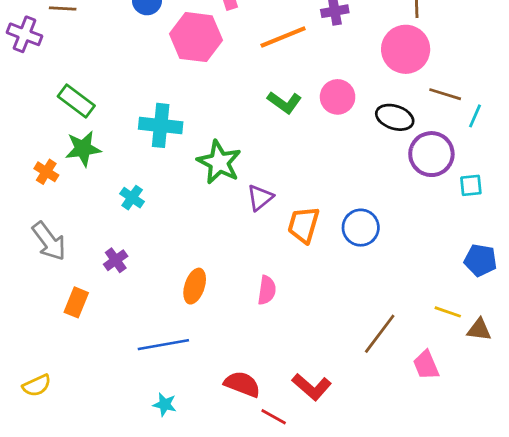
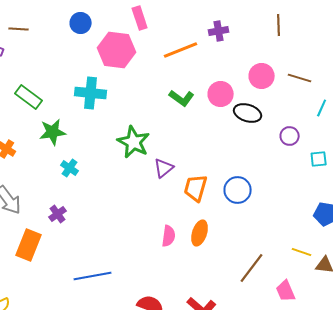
pink circle: (406, 49) -> (262, 76), moved, size x0.7
brown line: (445, 94) -> (300, 78), moved
black ellipse: (395, 117) -> (248, 113), moved
cyan cross: (161, 125) -> (91, 93), moved
green star: (83, 149) -> (53, 132), moved
purple circle: (431, 154) -> (290, 136), size x0.6
orange ellipse: (195, 286) -> (200, 233), moved
orange rectangle: (76, 302) -> (29, 245), size x1.4

